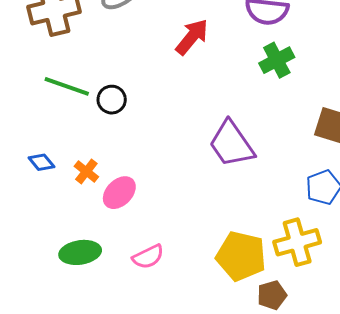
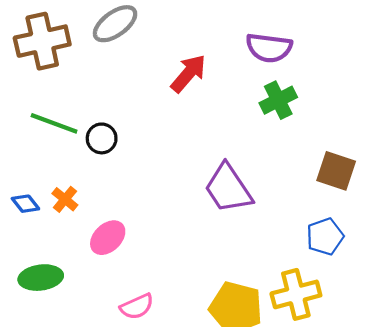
orange cross: (86, 171) -> (65, 199), moved
green ellipse: (80, 252) -> (41, 278), moved

